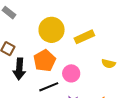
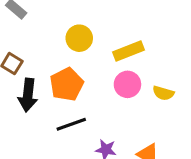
yellow circle: (52, 30) -> (79, 38), size x0.7
pink circle: (71, 73) -> (127, 84), moved

